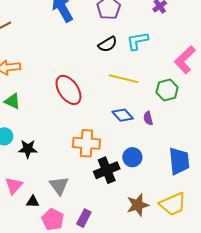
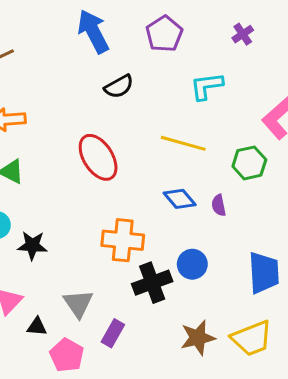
black semicircle: (108, 44) -> (119, 87), moved
purple rectangle: (84, 218) -> (113, 333), moved

